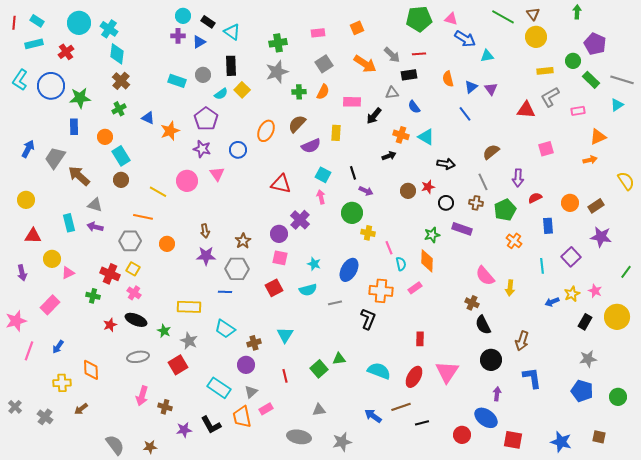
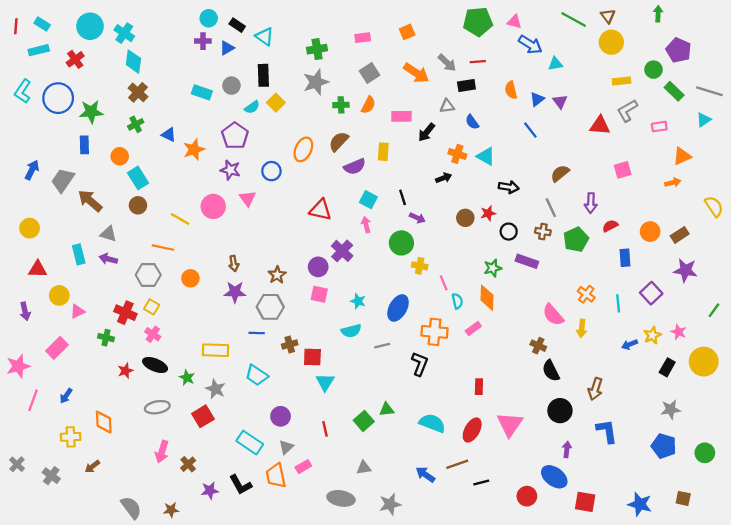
orange cross: (514, 241) -> (586, 294), moved
red square: (274, 288) -> (312, 357), moved, turned 30
brown cross: (254, 343) -> (290, 344), moved
brown cross: (165, 407) -> (188, 464), turned 32

